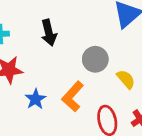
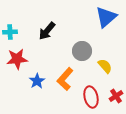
black arrow: (49, 33) -> (47, 31), turned 54

